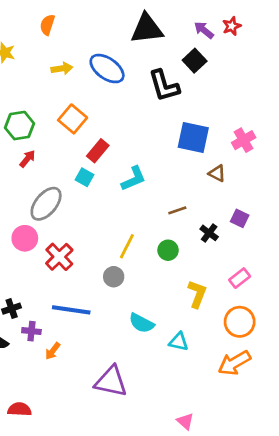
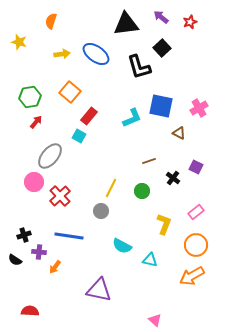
purple arrow: (204, 30) -> (161, 17), moved
cyan L-shape: (134, 179) -> (132, 118), moved

